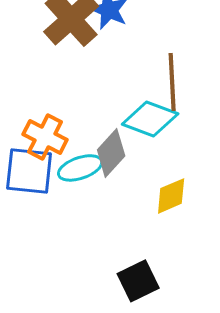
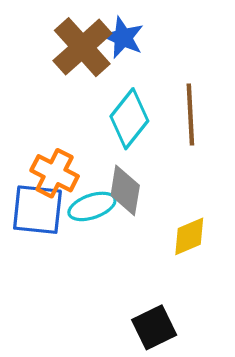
cyan diamond: (150, 119) -> (129, 119), moved, turned -72
gray diamond: (111, 153) -> (125, 190), turned -33

